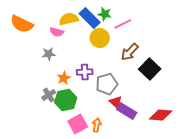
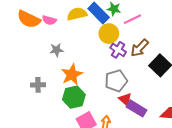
pink semicircle: (57, 32) -> (49, 20), moved
purple cross: (85, 72) -> (118, 50), moved, turned 35
orange star: (64, 78) -> (72, 75), size x1.5
gray cross: (49, 95) -> (38, 85), moved, turned 32

